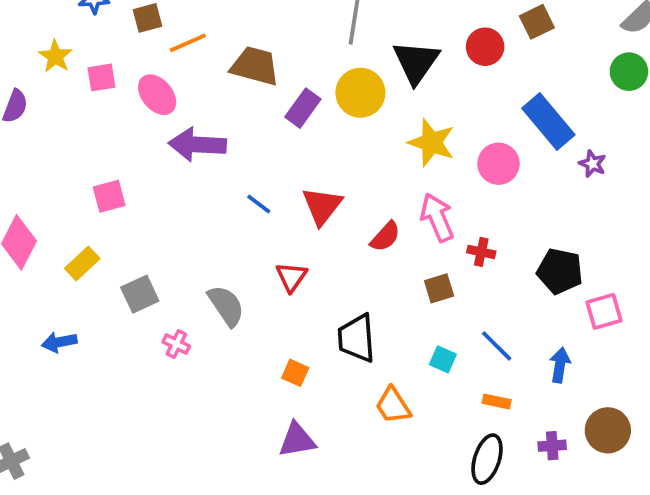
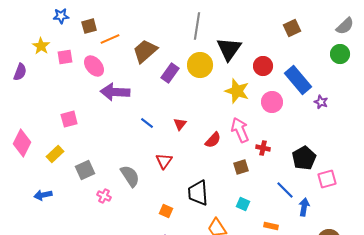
red circle: (485, 47) -> (263, 66), moved
brown trapezoid: (255, 66) -> (145, 51), turned -56
red triangle: (322, 206) -> (180, 124), size x0.6
black pentagon: (560, 271) -> (304, 158), turned 30
blue line: (497, 346) -> (285, 190), moved

